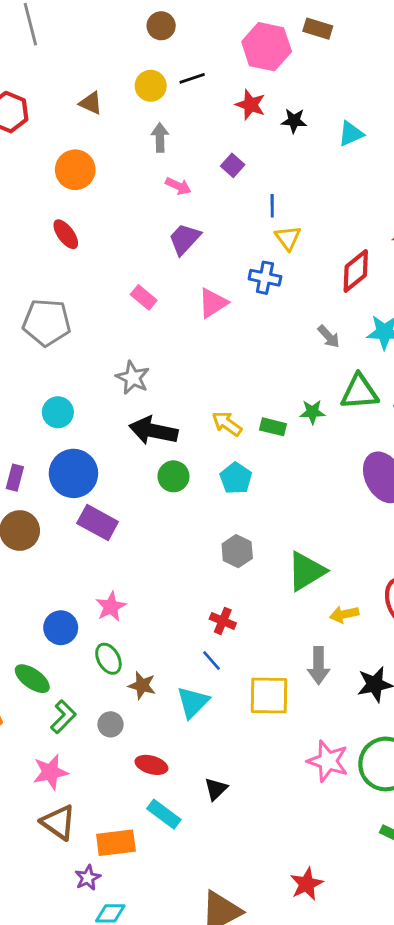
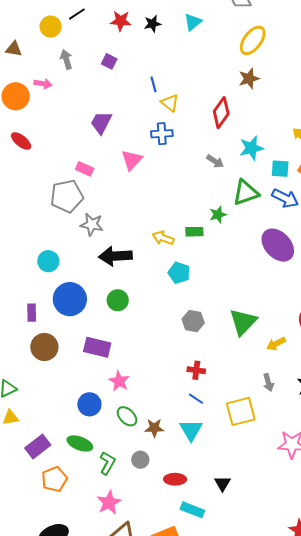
purple square: (233, 165) -> (109, 61), moved
pink arrow: (178, 186) -> (43, 84), moved
gray pentagon: (47, 322) -> (67, 196), moved
green circle: (173, 476) -> (118, 300), moved
purple rectangle: (98, 522) -> (97, 347), moved
gray arrow: (319, 666) -> (268, 383), size x0.7

